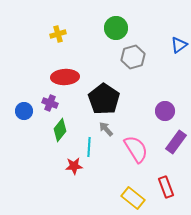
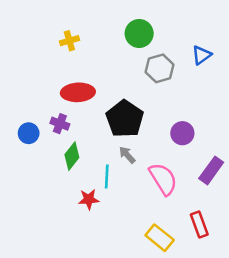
blue triangle: (179, 45) -> (202, 55), moved
purple circle: (165, 111) -> (182, 133), moved

